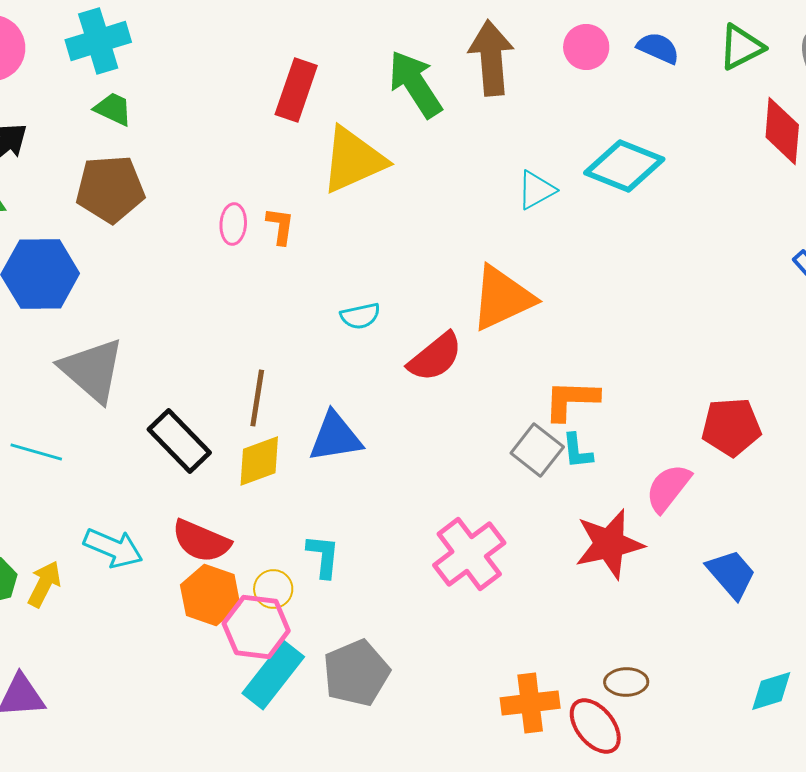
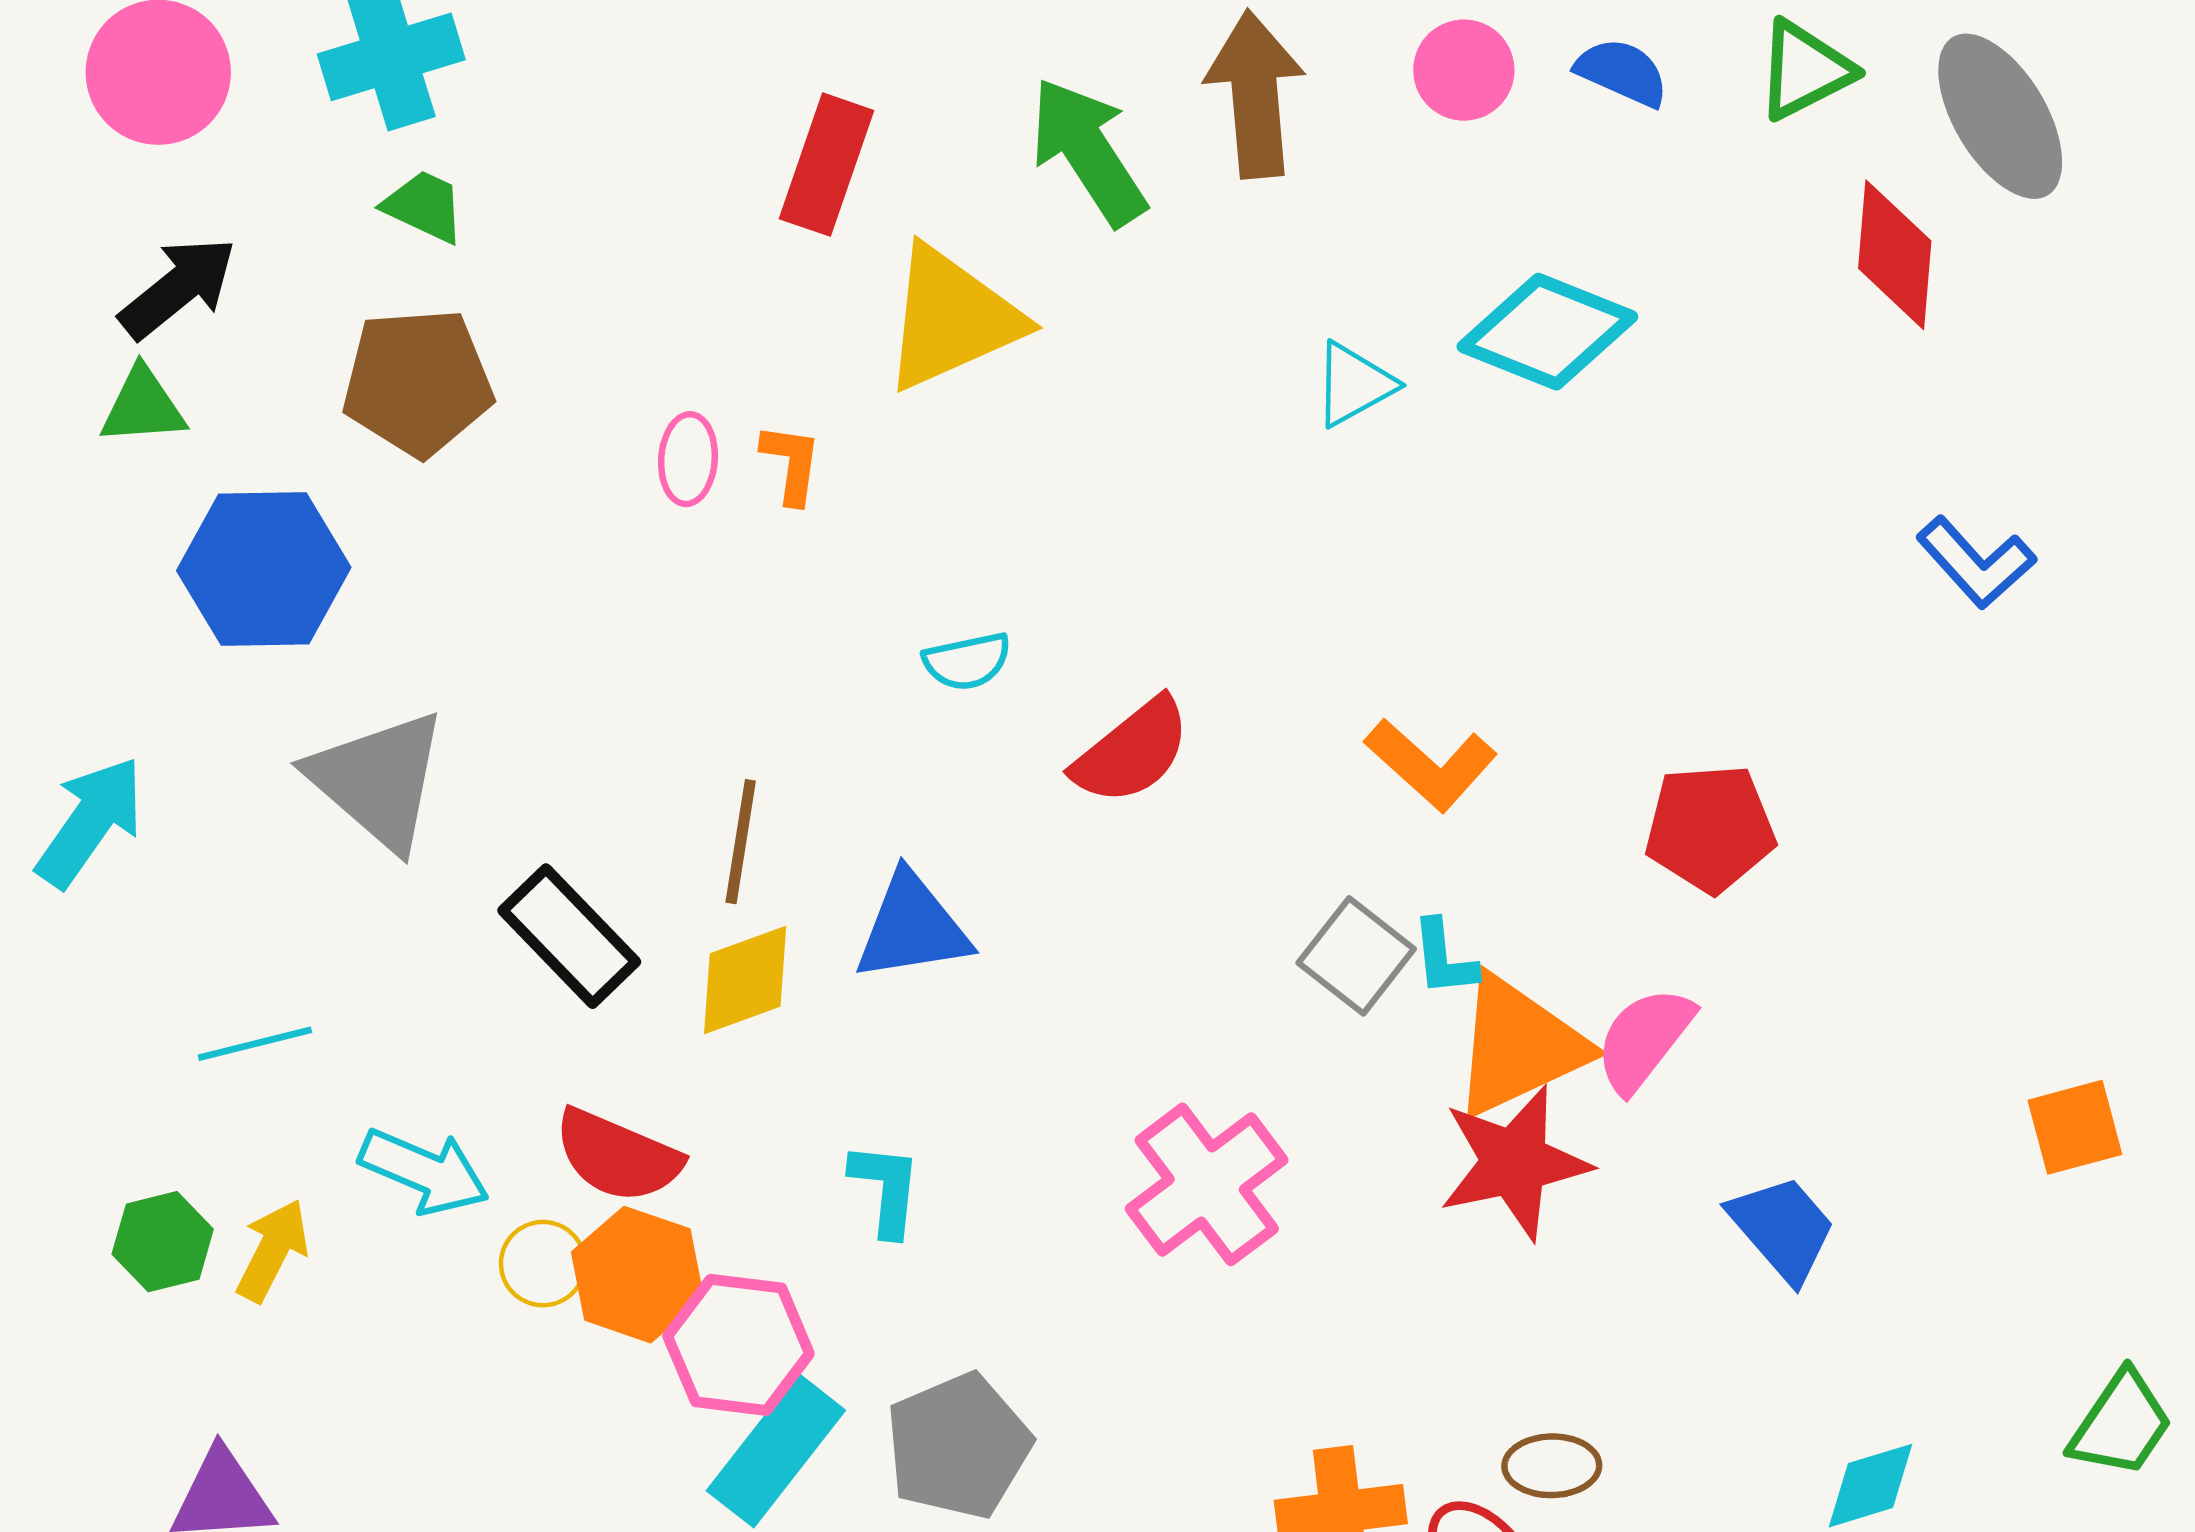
orange triangle: (502, 298) -> (1519, 1046), moved
orange L-shape: (571, 400) -> (1431, 765), moved, turned -140
red pentagon: (731, 427) -> (1710, 828), moved
cyan line: (36, 452) -> (255, 1044), moved, turned -30
yellow circle: (273, 589) -> (543, 1264), moved

